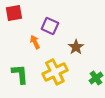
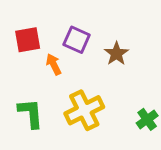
red square: (14, 13) -> (28, 40), moved
brown star: (76, 47) -> (116, 54), moved

